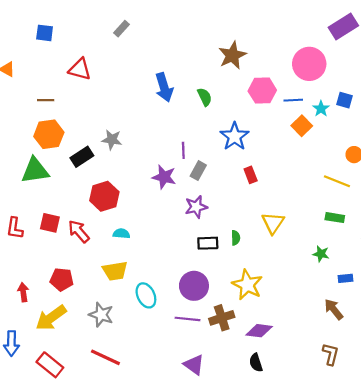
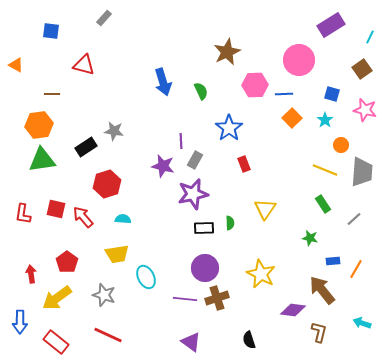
gray rectangle: (121, 29) -> (104, 18), moved
cyan star: (321, 109) -> (325, 120), moved
orange hexagon: (49, 134) -> (39, 125), moved
purple star: (196, 207) -> (193, 194), size x1.4
green rectangle: (335, 218) -> (323, 204), turned 48
red pentagon: (62, 279) -> (67, 262), turned 30
yellow star: (247, 285) -> (261, 274), moved
purple circle: (194, 286) -> (205, 268), moved
brown arrow: (334, 309) -> (322, 290), size x1.4
purple diamond: (259, 331) -> (293, 310), moved

